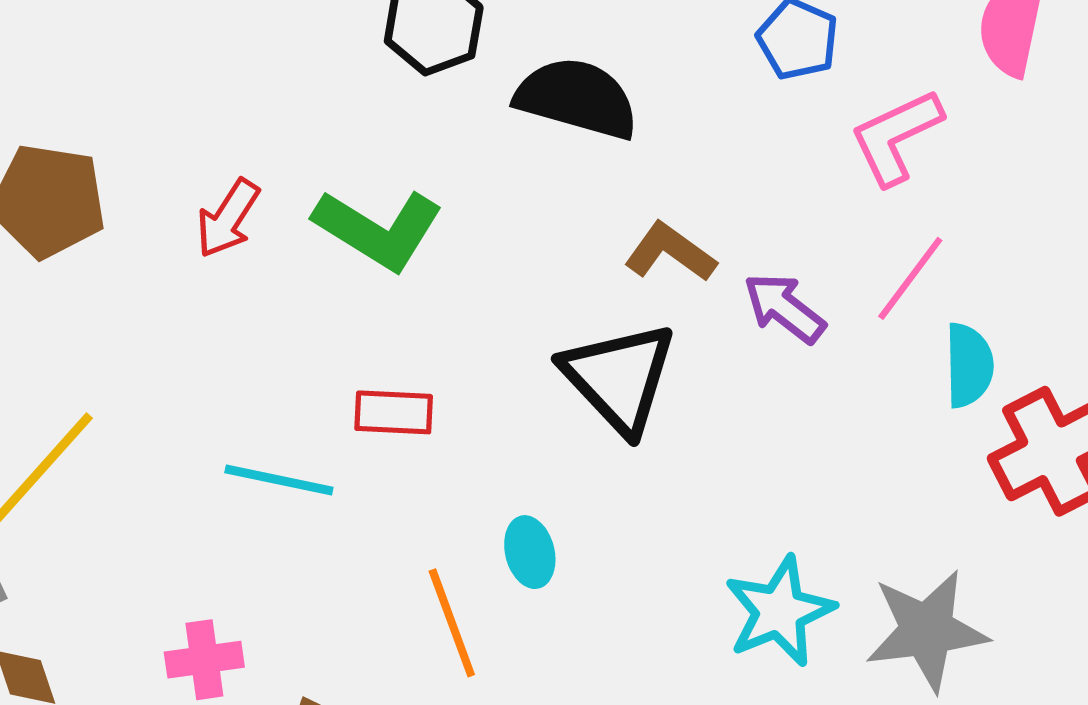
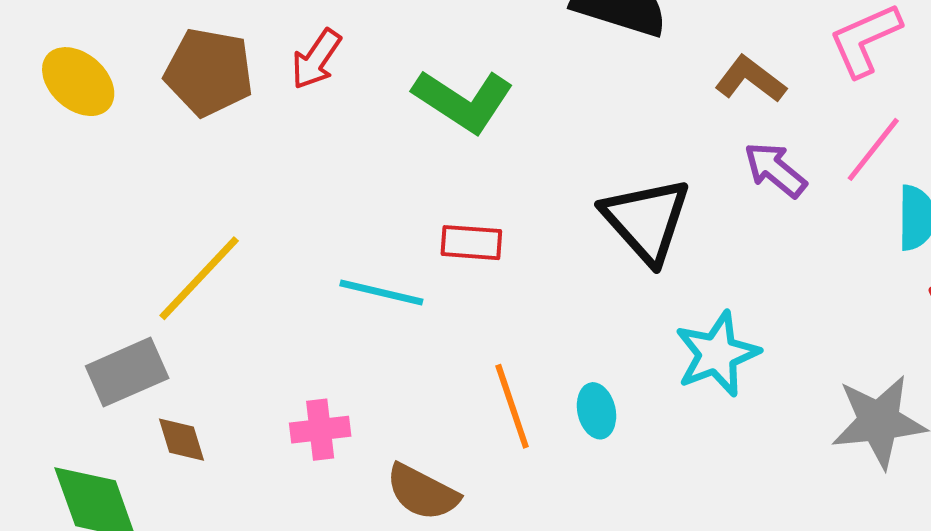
red arrow: (228, 218) -> (316, 59), moved
brown L-shape: (670, 252) -> (750, 79), moved
cyan ellipse: (530, 552) -> (596, 411), moved
cyan star: (779, 611) -> (717, 354), moved

